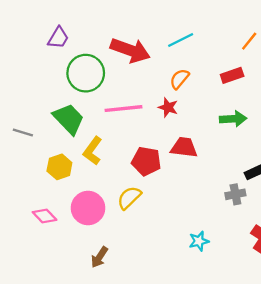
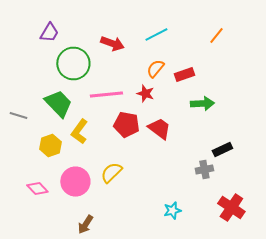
red arrow: (130, 50) -> (112, 44), size x0.7
red rectangle: (232, 75) -> (184, 74), moved
red trapezoid: (184, 147) -> (159, 128), turned 30
red pentagon: (146, 161) -> (126, 124), moved

